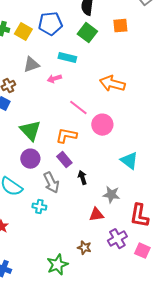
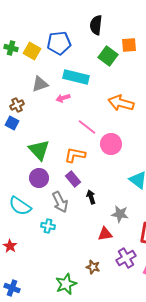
green square: (87, 33) -> (108, 56), moved
cyan rectangle: (67, 58) -> (76, 77), size x1.4

